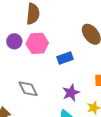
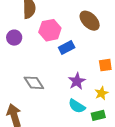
pink hexagon: (37, 43) -> (50, 30), moved

